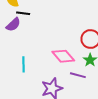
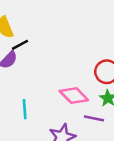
black line: (23, 13) -> (20, 45), turned -32

